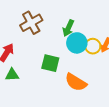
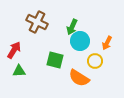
brown cross: (31, 23) -> (37, 22), turned -35
yellow circle: (93, 46) -> (95, 61), moved

